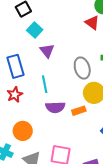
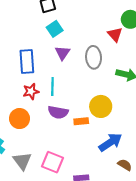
gray ellipse: (82, 68) -> (94, 57), moved
red star: (15, 95) -> (31, 91), moved
orange circle: (23, 131) -> (19, 119), moved

